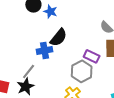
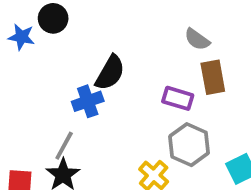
blue star: (50, 11) -> (21, 37), moved
gray hexagon: (82, 71) -> (189, 145), moved

